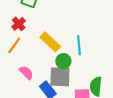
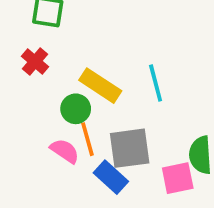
orange line: (14, 45) -> (87, 139), moved, turned -42
green circle: (63, 61) -> (76, 109), moved

